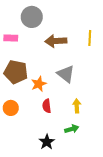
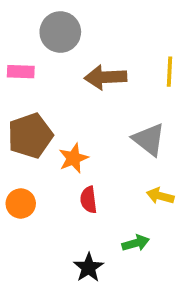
brown pentagon: (16, 72) -> (30, 136), turned -30
gray triangle: (66, 74) -> (149, 139), moved
yellow arrow: (77, 106) -> (160, 196), moved, turned -72

